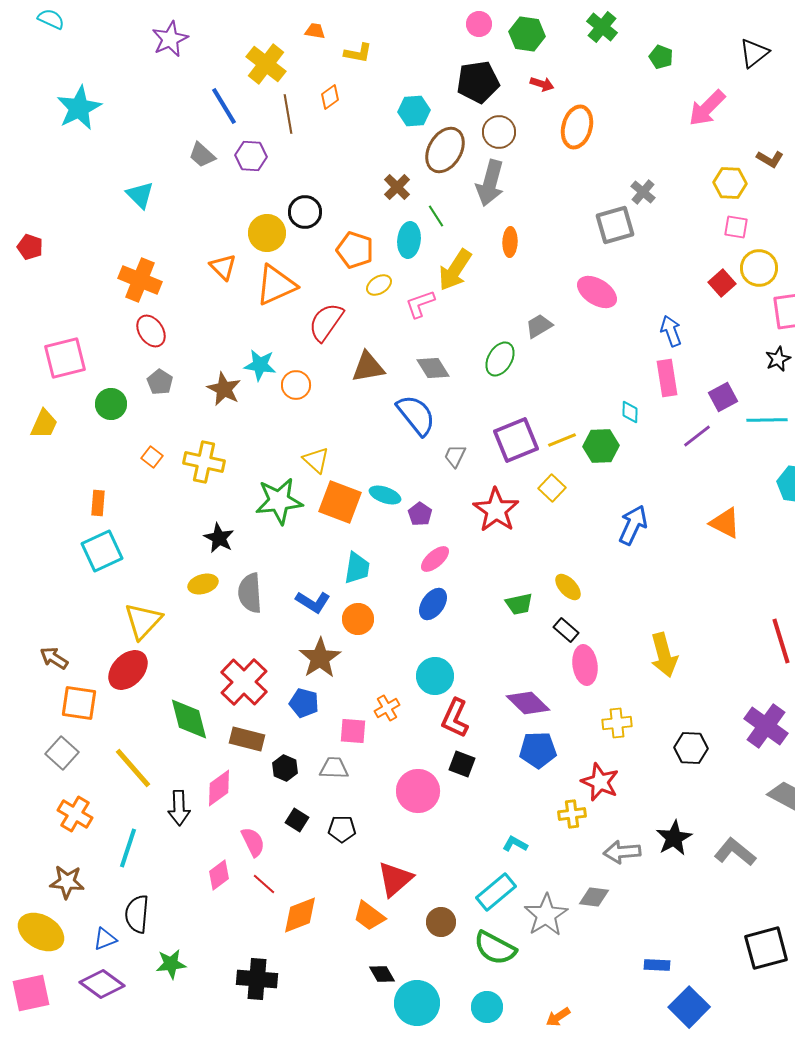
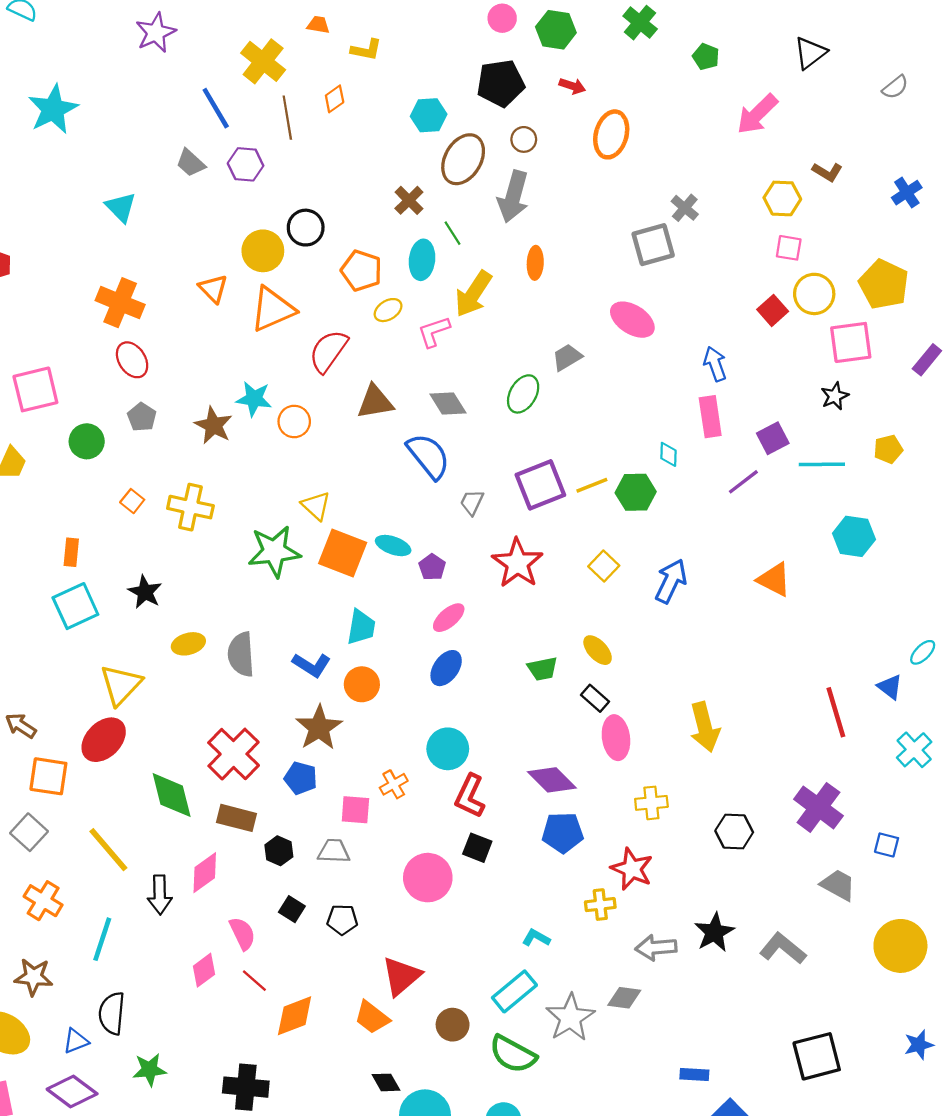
brown circle: (499, 132) -> (524, 139), size x0.7
yellow square: (552, 488) -> (604, 566), moved
black star: (219, 538) -> (145, 592), moved

